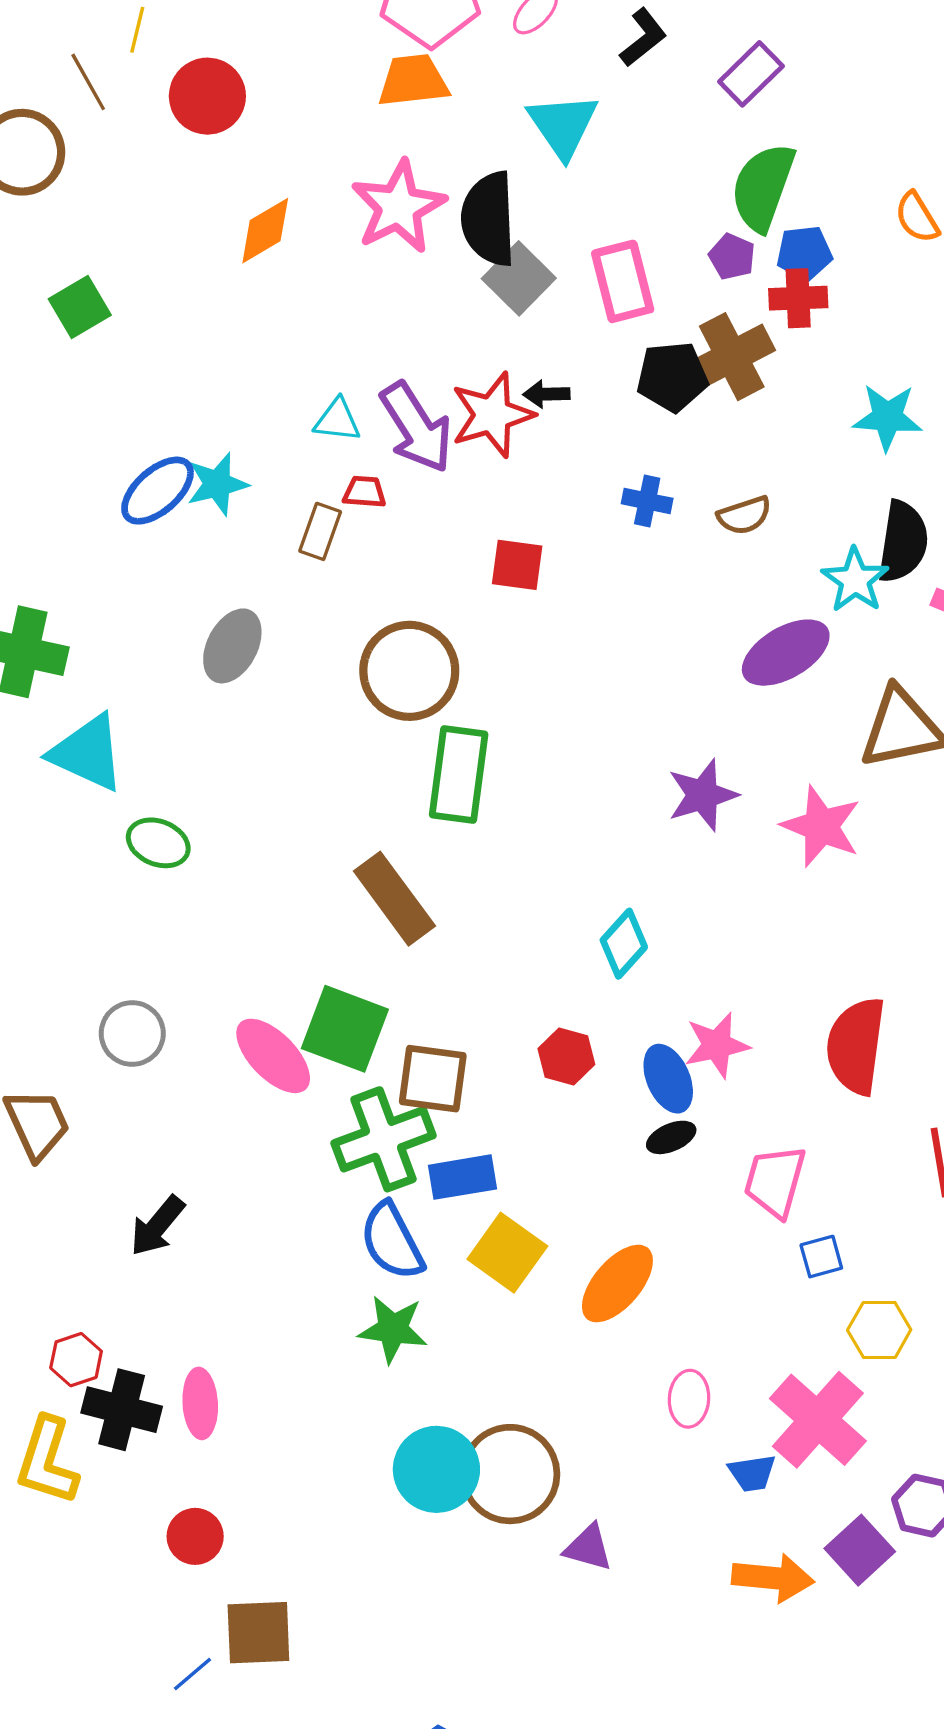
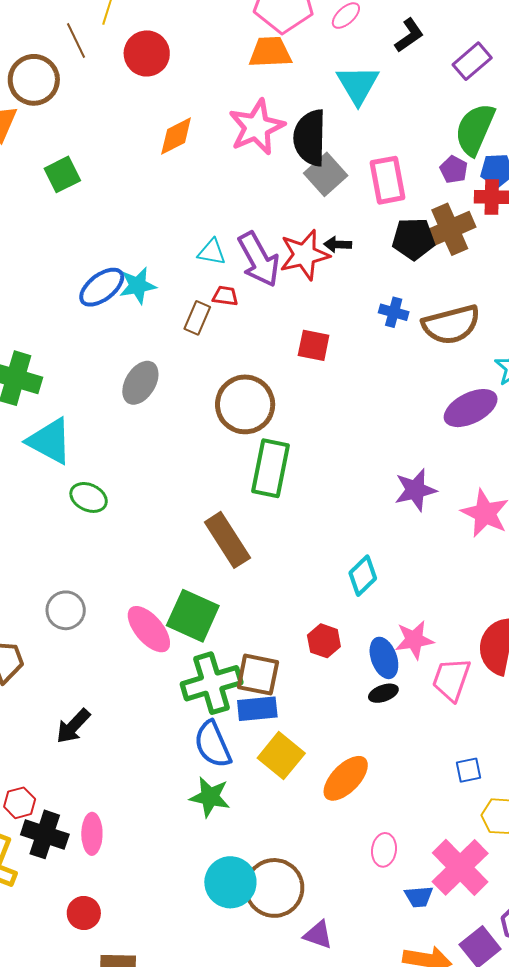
brown semicircle: (744, 515) -> (451, 325), size x1.8
brown square: (433, 1079) -> (258, 675), moved
pink trapezoid: (775, 1181) -> (451, 679), moved

